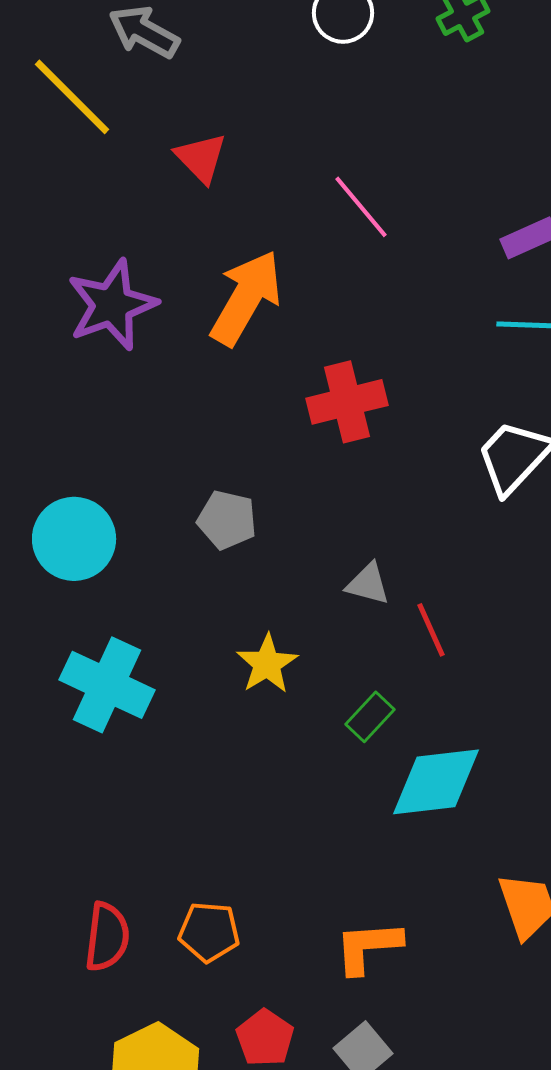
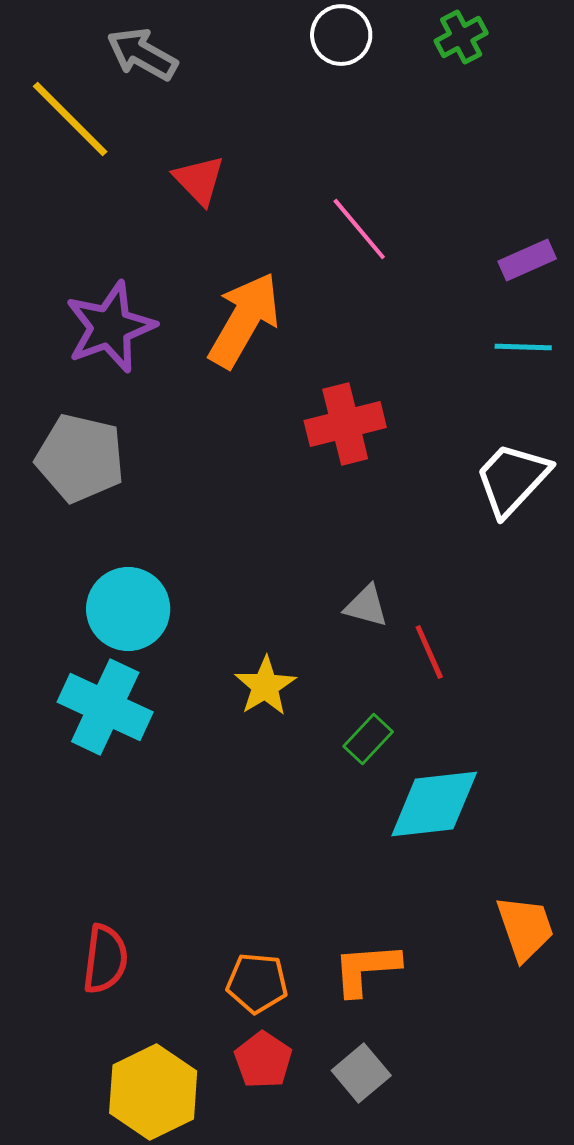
gray pentagon: (227, 520) -> (80, 458), moved, size x1.5
cyan circle: (74, 539) -> (128, 609), moved
orange pentagon: (209, 932) -> (257, 983), moved

